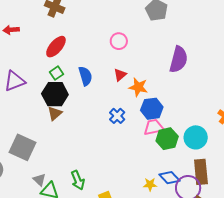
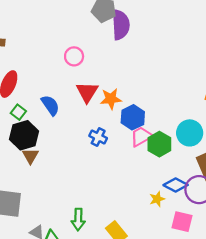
purple semicircle: (179, 59) -> (121, 25), moved
red triangle: (120, 75) -> (87, 92), size x1.5
green arrow: (78, 180) -> (78, 219), turned 42

